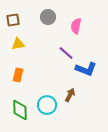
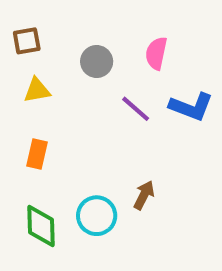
gray circle: (48, 17) -> (97, 61), moved
blue L-shape: (86, 69) -> (191, 107), moved

